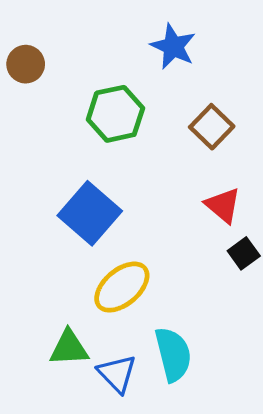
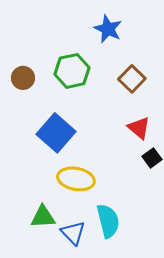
brown circle: (26, 64) -> (23, 78), moved
yellow ellipse: (122, 287) -> (76, 179), turned 51

